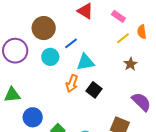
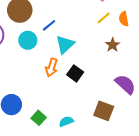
orange semicircle: (142, 32) -> (124, 19), moved
cyan triangle: (85, 62) -> (65, 44), turned -30

